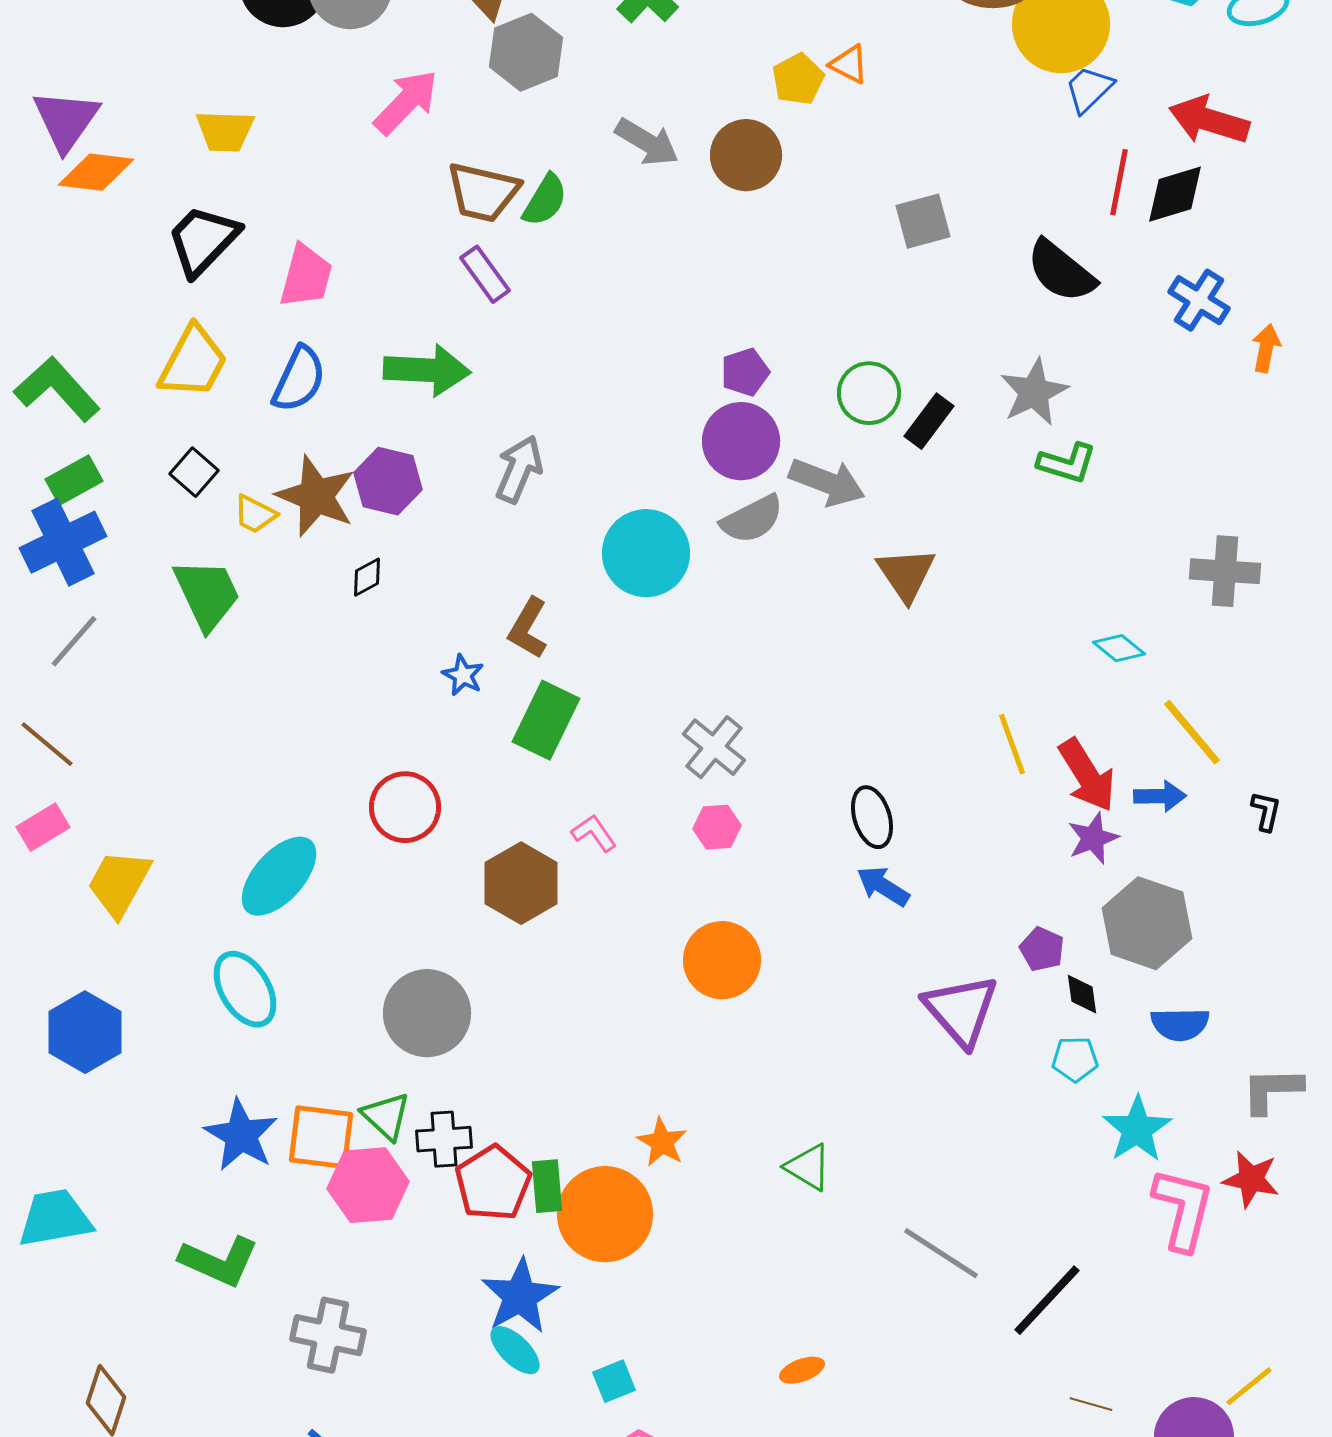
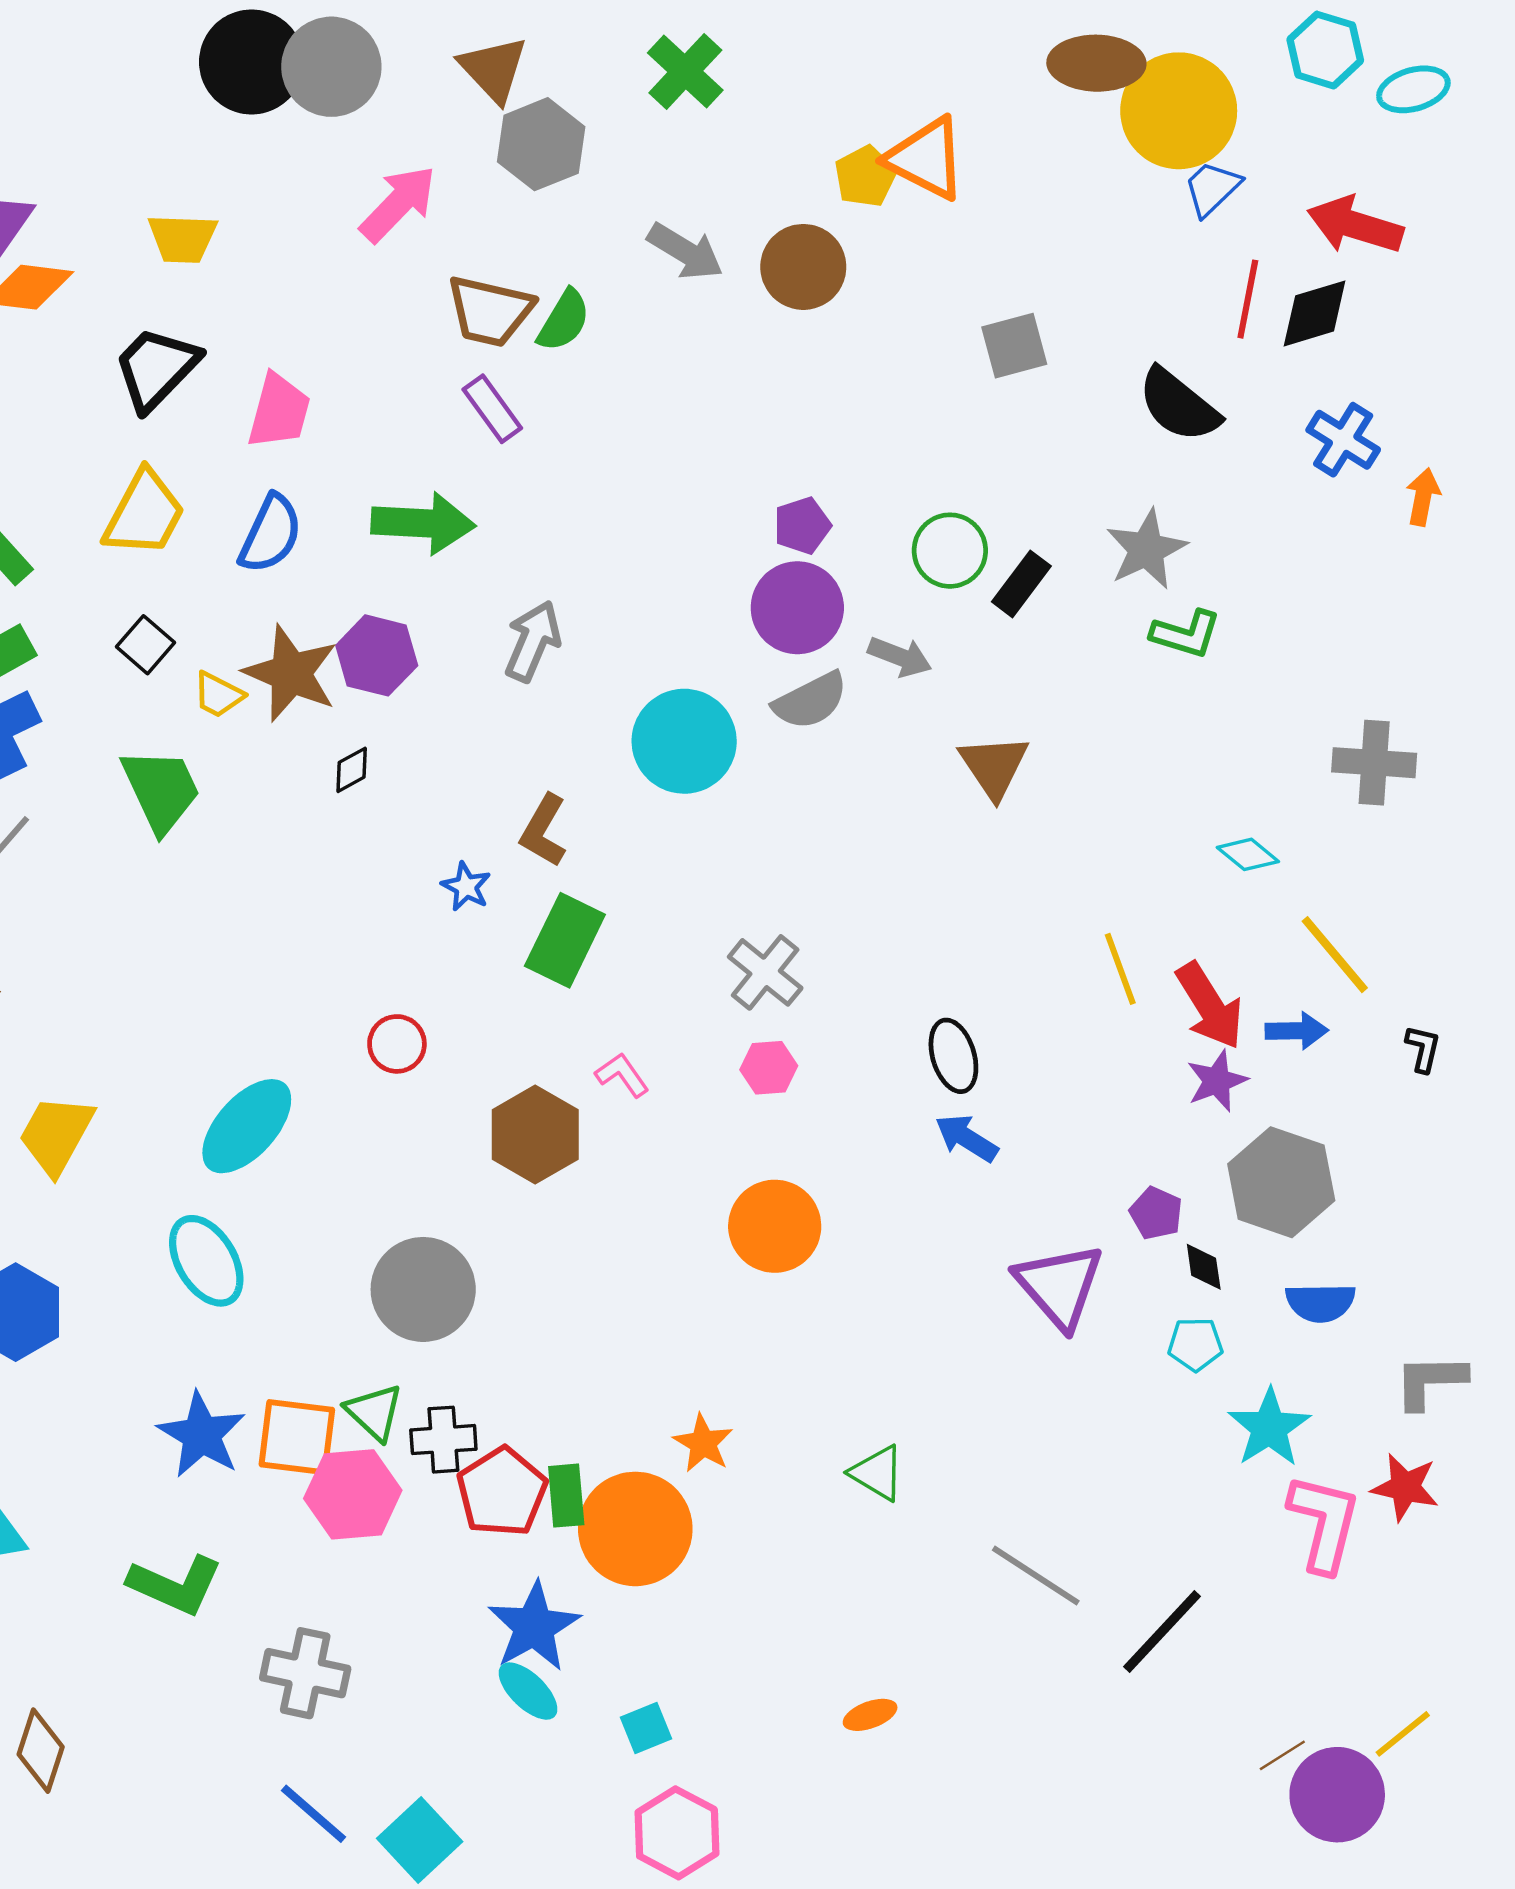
orange triangle: (849, 64) -> (926, 158), size x1.8
gray arrow: (827, 482) -> (900, 657), size x0.7
red circle: (405, 807) -> (397, 1044), size x0.7
brown line: (1091, 1404) -> (1282, 1755), moved, turned -48

